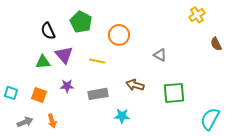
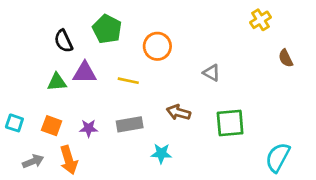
purple triangle: (64, 55) -> (85, 73), turned -48
purple star: (67, 86) -> (89, 128), moved
orange arrow: (52, 121) -> (69, 160), size x1.5

